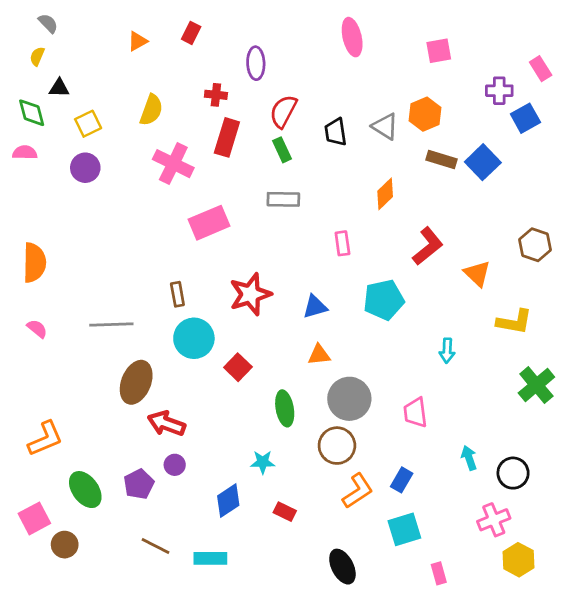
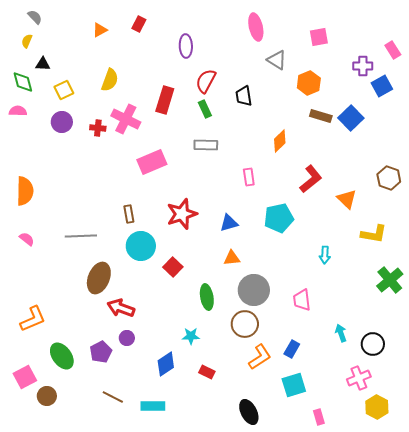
red cross: (216, 95) -> (98, 128), moved
gray triangle: (385, 126) -> (277, 60), moved

